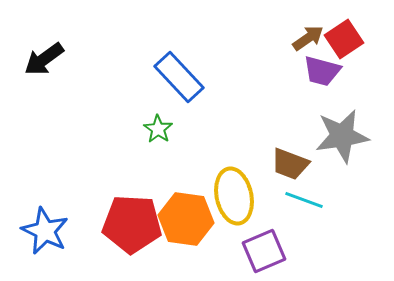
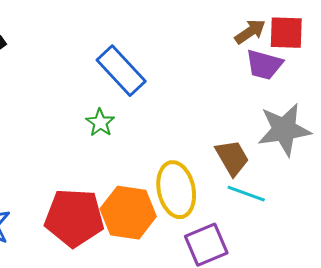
red square: (344, 39) -> (286, 33), turned 36
brown trapezoid: (290, 164) -> (232, 158), turned -141

